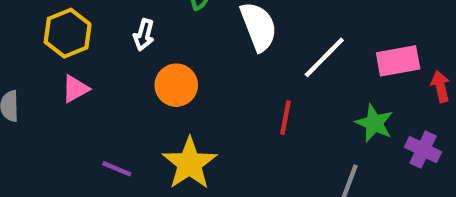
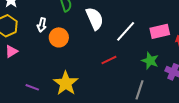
orange circle: (176, 85) -> (59, 37), moved
red line: (285, 118) -> (109, 60), turned 56

